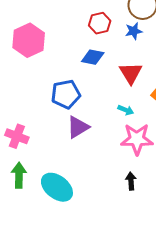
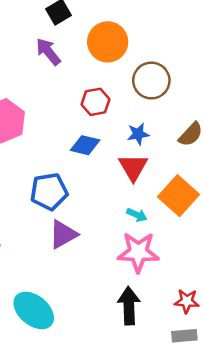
blue star: (134, 31) -> (138, 134), moved
cyan arrow: (126, 110) -> (137, 215), moved
black arrow: (131, 181) -> (129, 306), size x1.6

